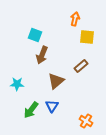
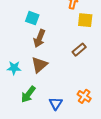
brown triangle: (56, 81) -> (39, 65), moved
blue triangle: (52, 106) -> (56, 103), moved
orange cross: (86, 121) -> (84, 96), moved

